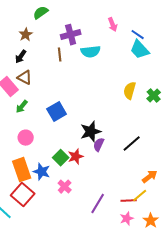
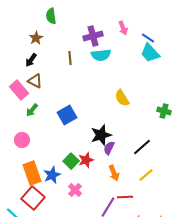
green semicircle: (41, 13) -> (51, 16), turned -63
purple cross: (71, 35) -> (93, 36), moved
yellow semicircle: (130, 91) -> (122, 98), moved, turned -48
green cross: (154, 96) -> (164, 111), moved, turned -32
pink circle: (26, 138) -> (22, 140), moved
blue star: (42, 172) -> (52, 175), turned 30
orange arrow: (150, 177) -> (114, 173), moved, turned 105
yellow line: (140, 196) -> (146, 175), moved
red line: (129, 201) -> (125, 197), moved

